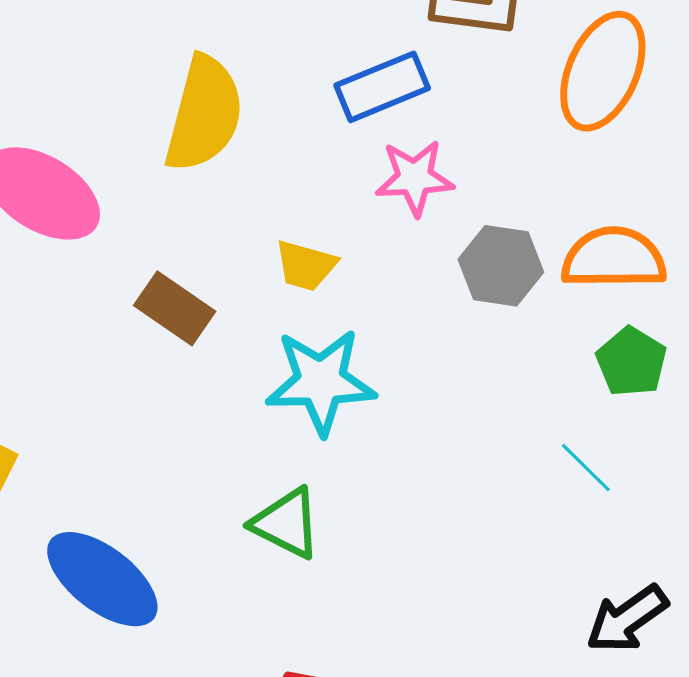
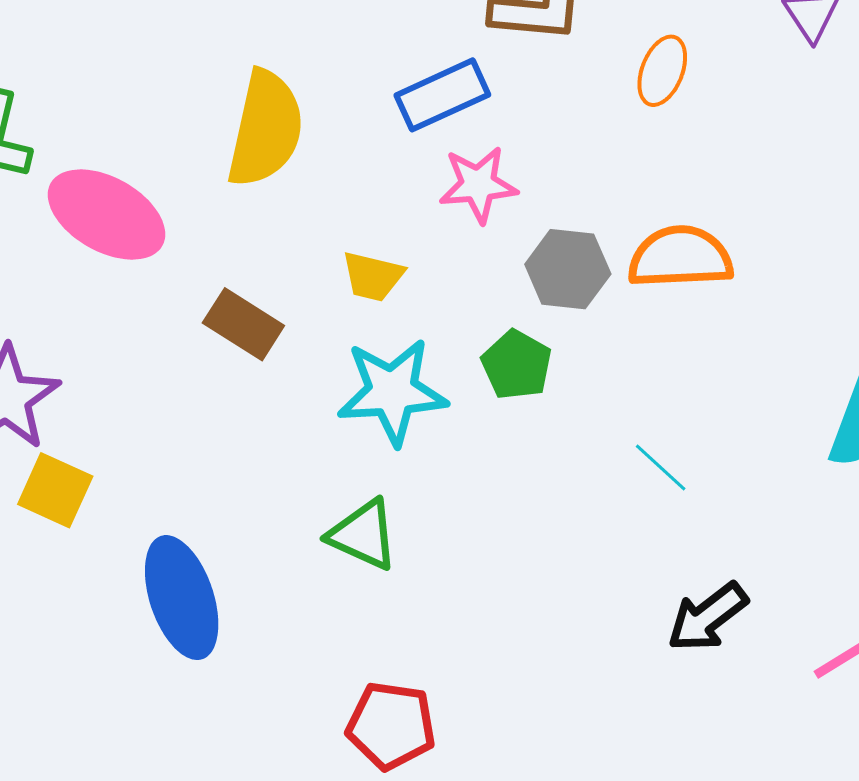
orange ellipse: (603, 71) -> (662, 71), size x0.6
green pentagon: (631, 362) -> (517, 365), moved
blue ellipse: (102, 579) -> (182, 598), turned 36

